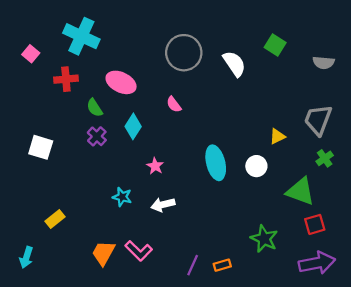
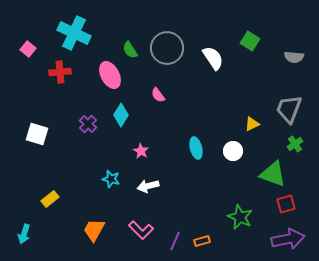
pink ellipse: (121, 82) -> (110, 75), turned 36
green semicircle: (95, 108) -> (130, 50), moved
cyan ellipse: (216, 163) -> (196, 148), size x0.7
pink L-shape: (139, 251) -> (141, 230), moved

